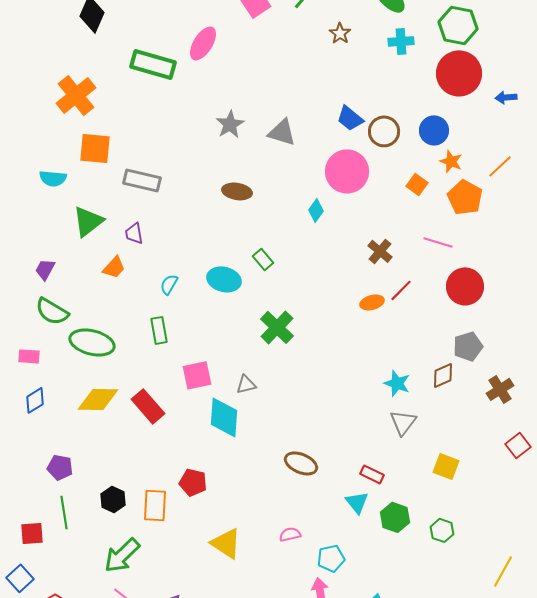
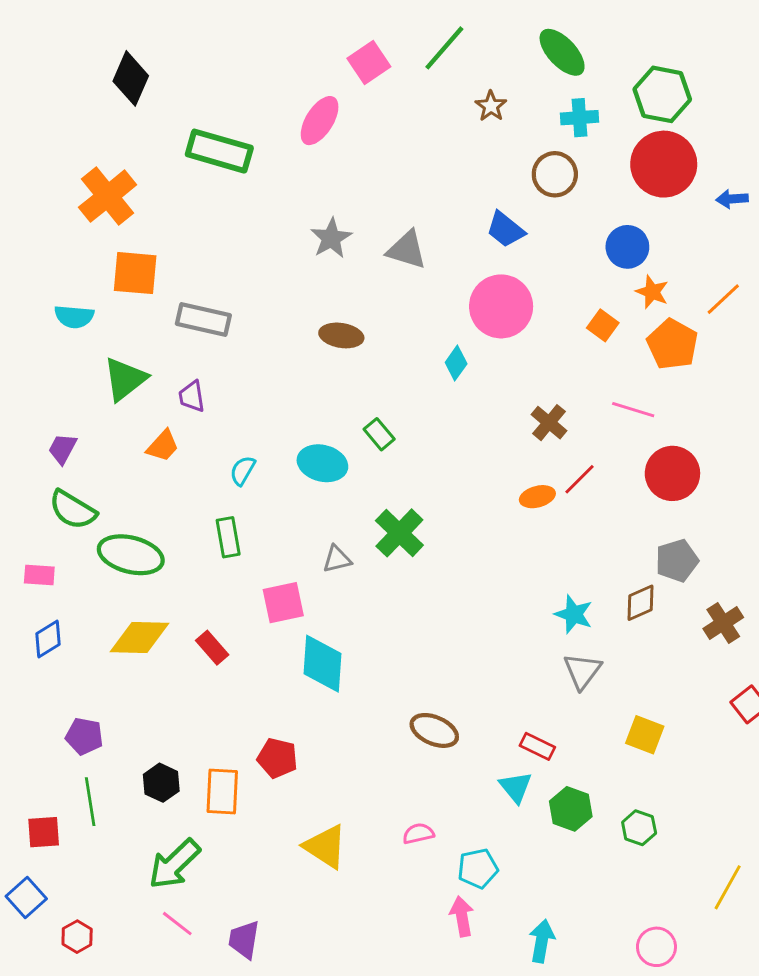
pink ellipse: (203, 43) -> (320, 121), moved
brown circle: (384, 131) -> (555, 174), moved
gray triangle: (246, 384) -> (337, 559), moved
red rectangle: (148, 406) -> (212, 648), size x0.7

